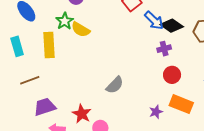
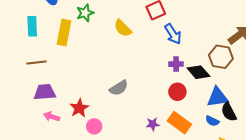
black diamond: (172, 26) -> (198, 72), moved
yellow semicircle: (81, 29) -> (123, 28), moved

